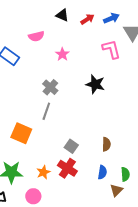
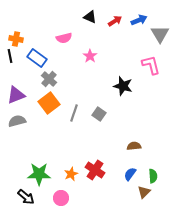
pink L-shape: (111, 49) -> (151, 65), moved
gray cross: (50, 87) -> (49, 79), moved
orange square: (21, 133) -> (49, 103), moved, turned 30
brown semicircle: (106, 144) -> (134, 146), turned -96
gray square: (71, 146) -> (99, 114), moved
blue semicircle: (102, 172) -> (130, 174), turned -152

